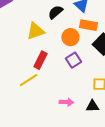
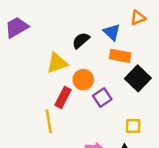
orange circle: (70, 37) -> (83, 80), moved
yellow line: (28, 80) -> (49, 121), turned -66

